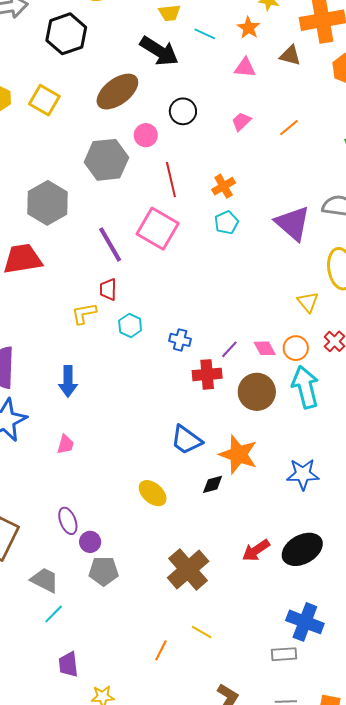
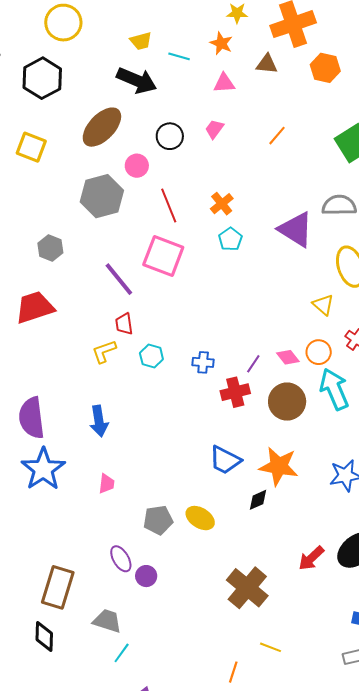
pink trapezoid: (241, 121) -> (214, 129), moved
gray hexagon: (47, 203) -> (50, 248), size x0.6
gray pentagon: (104, 571) -> (158, 520), moved

